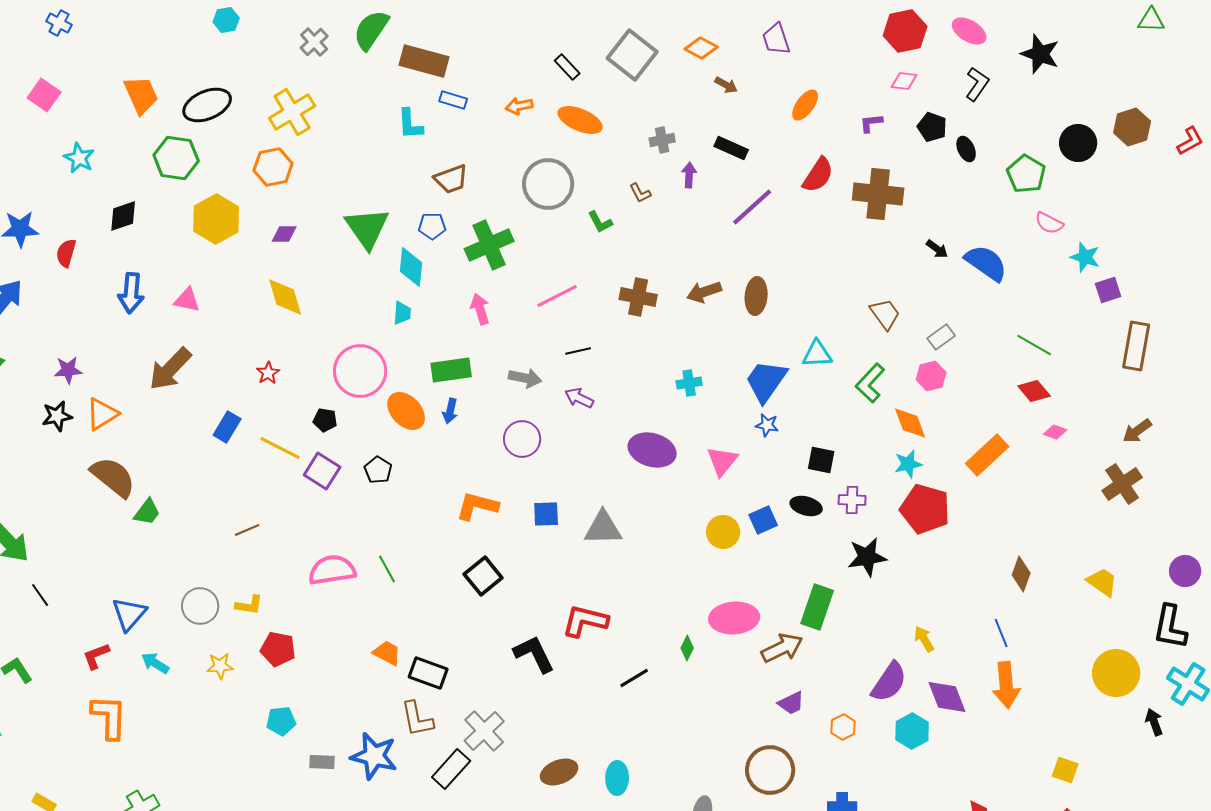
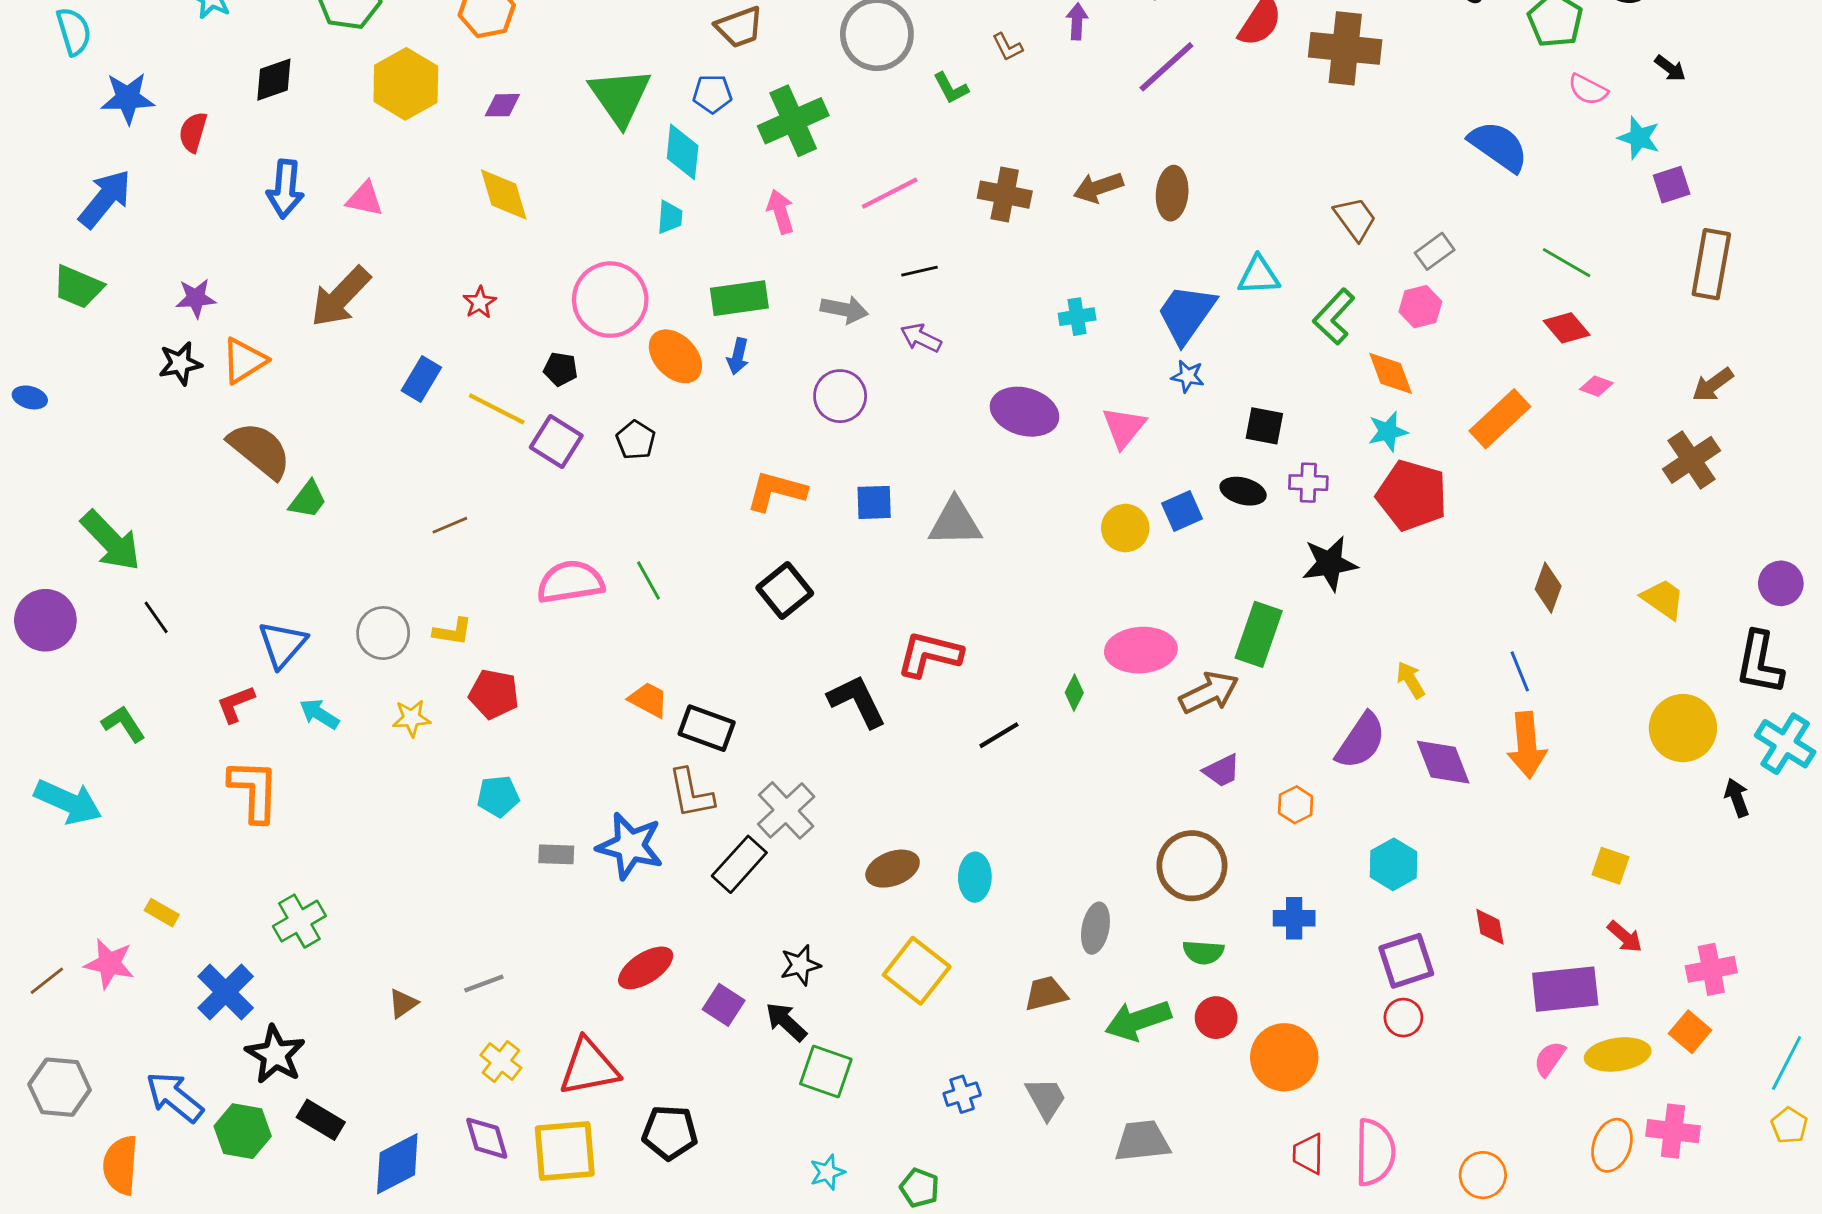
black arrow: (937, 249) -> (1670, 68), moved
cyan hexagon: (912, 731) -> (1393, 864), moved

